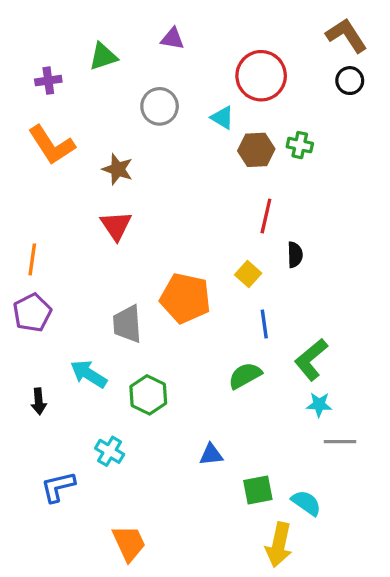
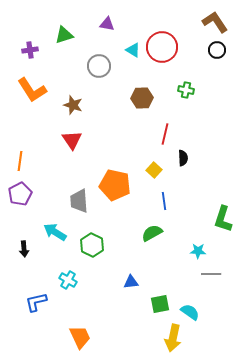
cyan triangle: (222, 118) -> (133, 50), moved
brown hexagon: (256, 150) -> (142, 98), moved
green L-shape: (311, 359) -> (223, 219), moved, turned -32

